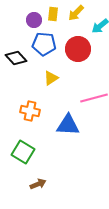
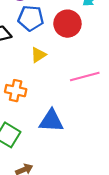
blue triangle: (68, 125) -> (51, 121), moved

